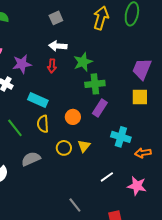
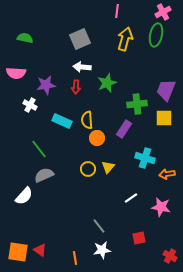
gray square: (56, 18) -> (80, 39), size x1.5
green cross: (95, 84) -> (137, 104), moved
yellow semicircle: (43, 124) -> (87, 120), moved
gray semicircle: (31, 159) -> (44, 175), moved

